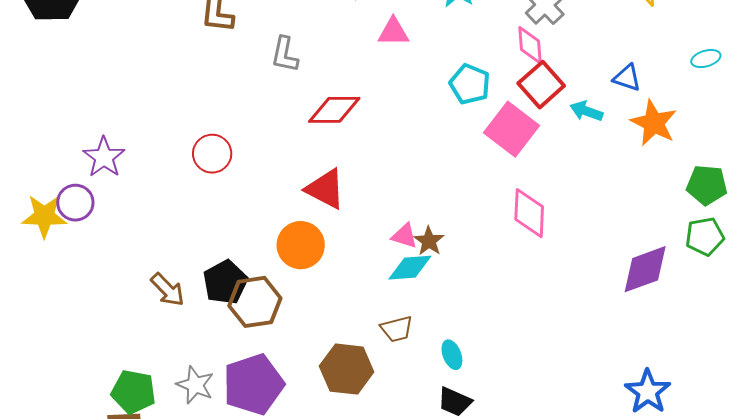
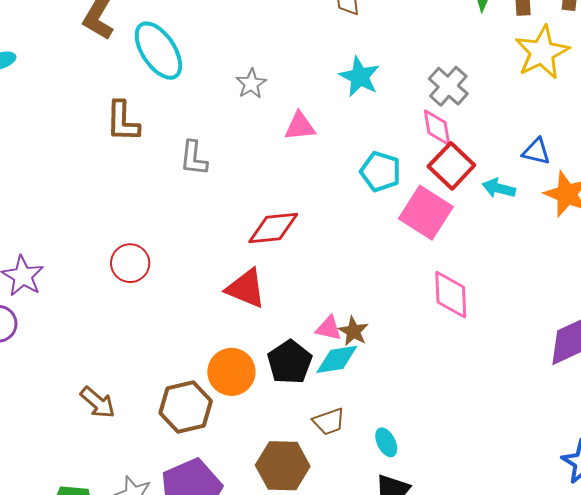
red diamond: (334, 110) -> (273, 228), moved
orange circle: (301, 245) -> (231, 372), moved
black pentagon: (225, 282) -> (290, 362), moved

